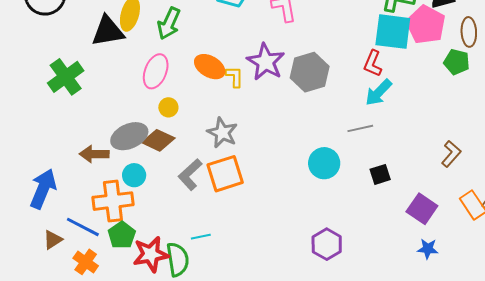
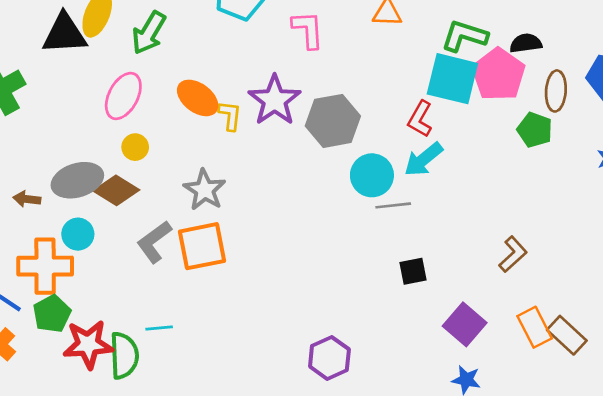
brown arrow: (94, 154) -> (27, 199), size x0.7
cyan circle: (324, 163) -> (372, 175), moved

